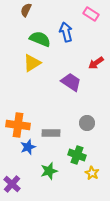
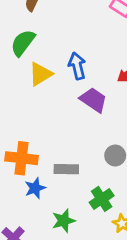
blue arrow: (66, 32) -> (77, 66), moved
green semicircle: (40, 39) -> (23, 43), moved, turned -75
green cross: (77, 155) -> (102, 199), turned 36

